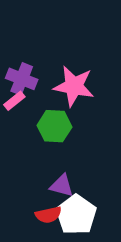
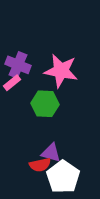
red semicircle: (48, 215) -> (40, 165), moved

